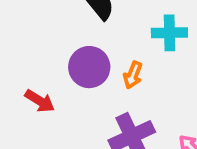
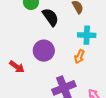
orange arrow: (133, 75) -> (79, 56), moved

